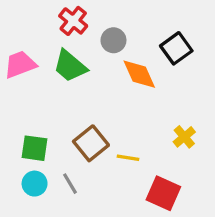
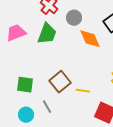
green trapezoid: (70, 66) -> (47, 34), turned -110
cyan circle: (35, 184) -> (26, 115), moved

